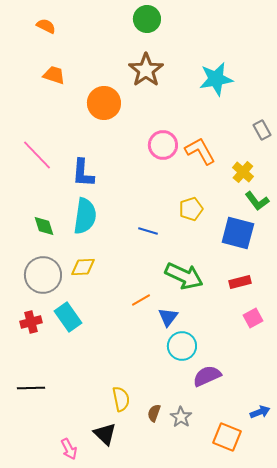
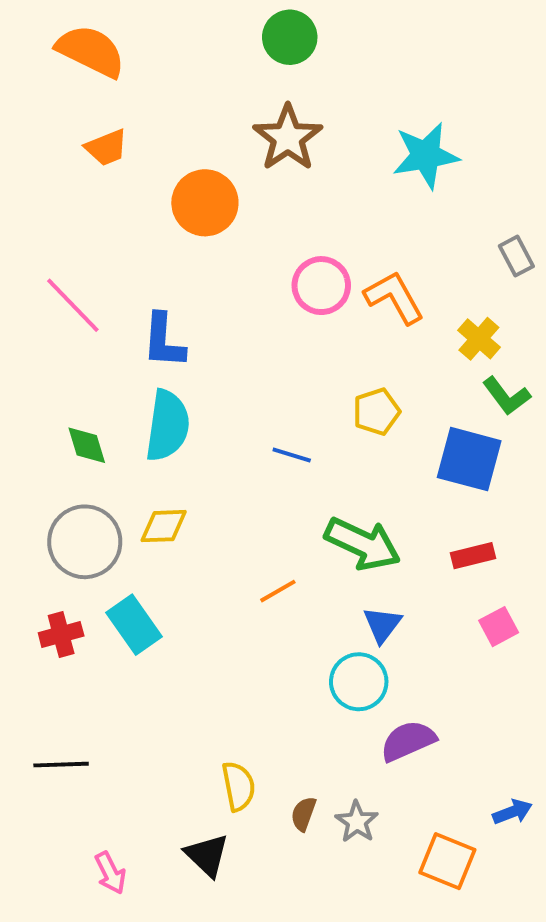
orange semicircle: (46, 26) -> (91, 51), size x1.8
orange trapezoid: (54, 75) -> (106, 148), turned 140
blue triangle: (168, 317) -> (382, 625), moved
pink arrow: (69, 449) -> (110, 873), moved

